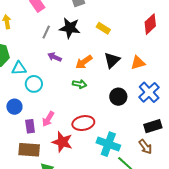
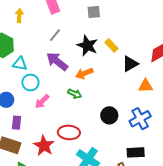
black star: (70, 28) -> (87, 46), moved
purple arrow: (55, 57) -> (57, 61), size x1.6
black triangle: (112, 60) -> (130, 64), moved
orange triangle: (138, 63) -> (146, 86), moved
pink arrow: (48, 119) -> (42, 101), moved

